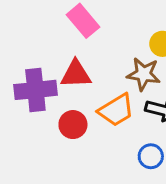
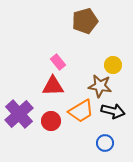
pink rectangle: (83, 21) -> (58, 62), moved, size x0.7
purple cross: (35, 90) -> (19, 114), moved, turned -36

